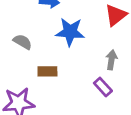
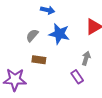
gray semicircle: (23, 42) -> (32, 35), moved, turned -88

